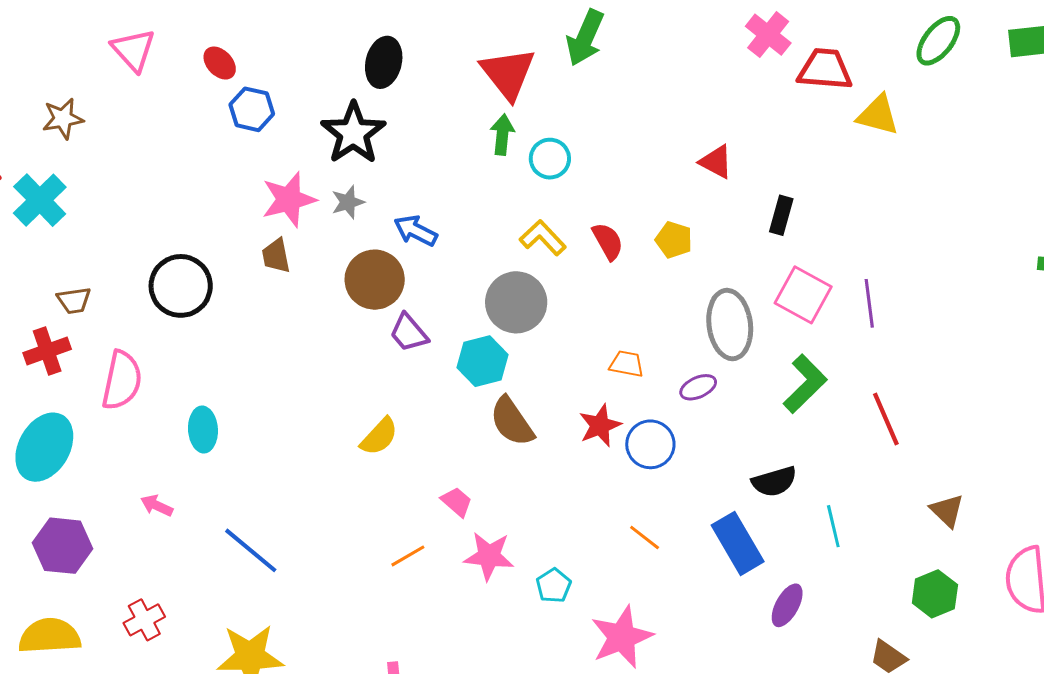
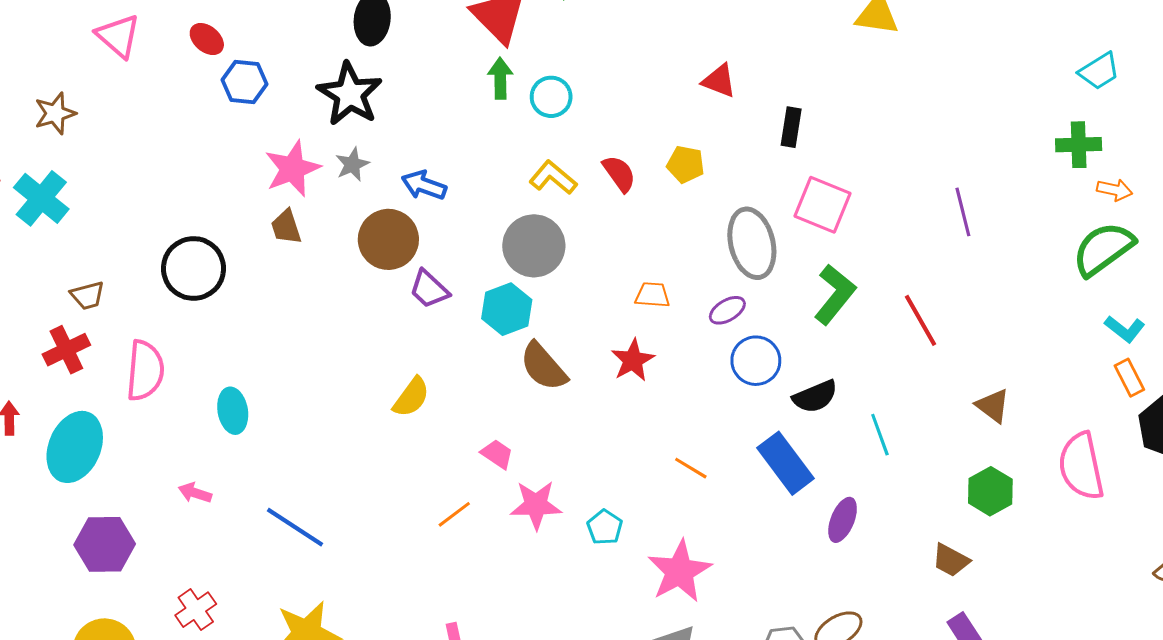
purple line: (869, 303) -> (963, 212), moved
blue circle: (650, 444) -> (756, 361), moved

